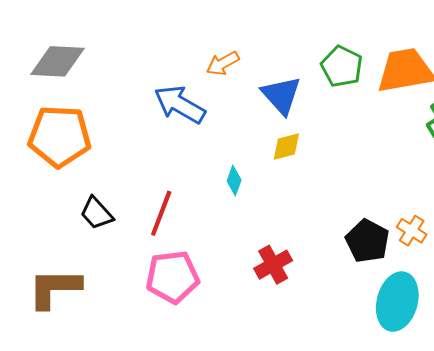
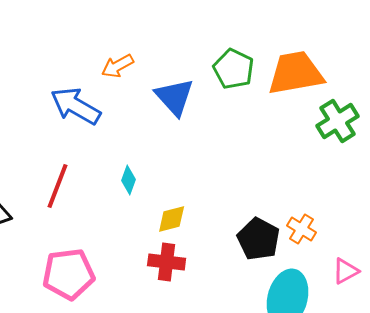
yellow diamond: (286, 147) -> (172, 219), moved
red line: (161, 213) -> (58, 186), moved
red cross: (273, 265) -> (167, 262), turned 36

